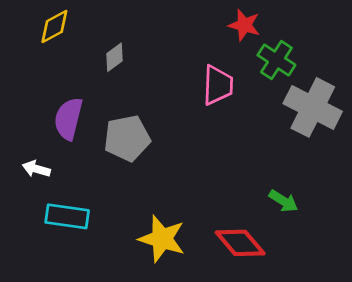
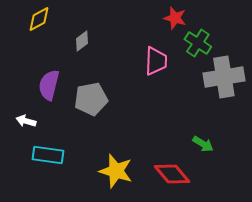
gray cross: (313, 107) -> (224, 77), turned -36

